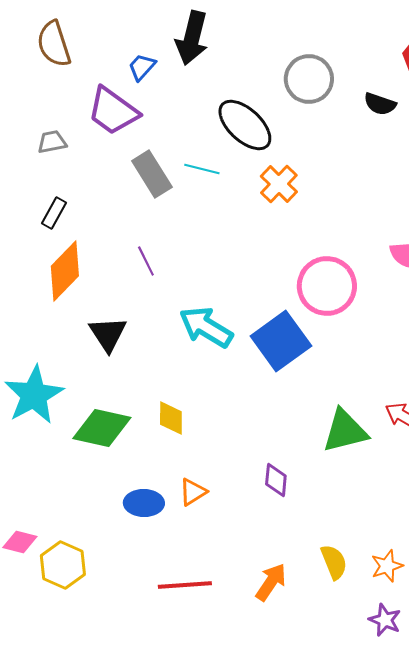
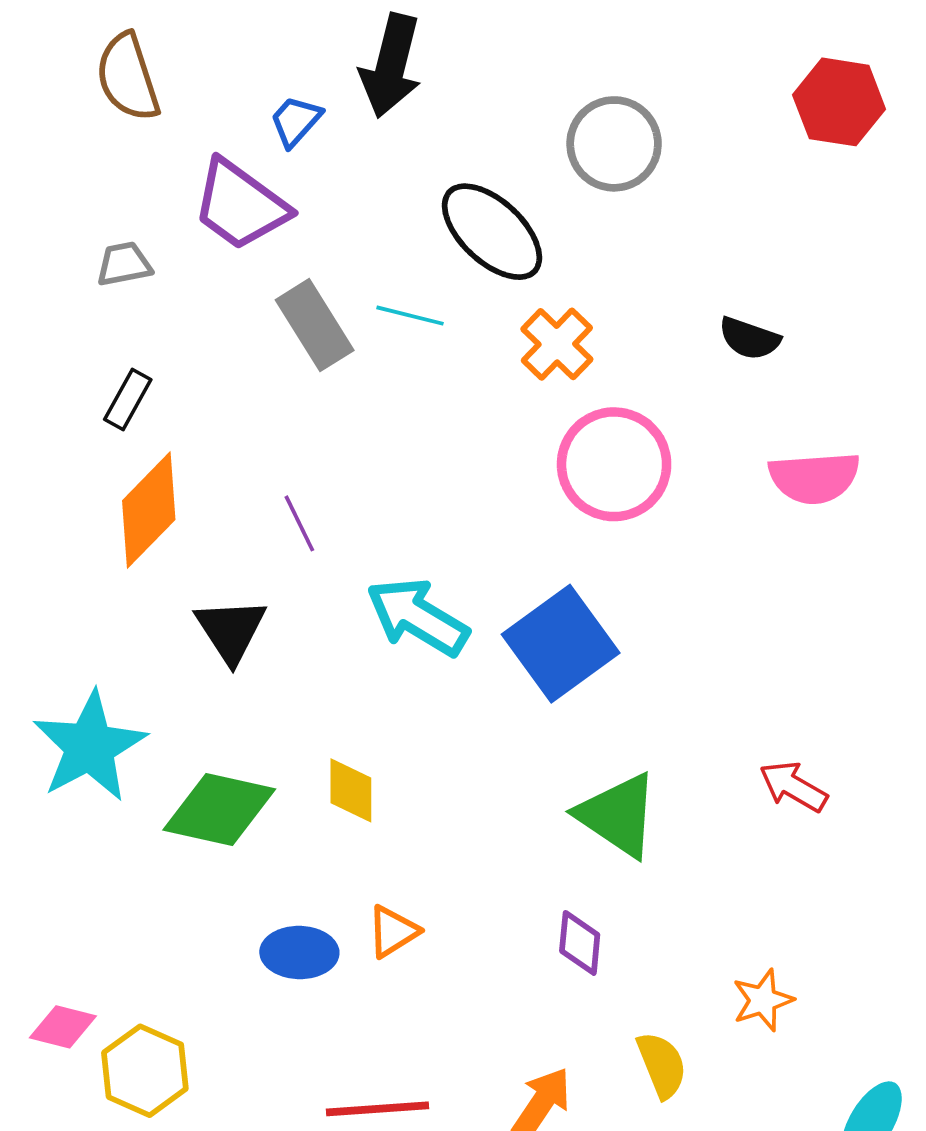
black semicircle: (380, 104) -> (749, 338), moved
purple line: (146, 261) -> (299, 523), moved
pink circle: (327, 286) -> (614, 464), moved
green triangle: (345, 431) -> (618, 815), moved, turned 48
purple diamond: (276, 480) -> (580, 943), moved
orange star: (387, 566) -> (763, 1000), moved

